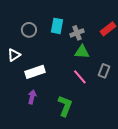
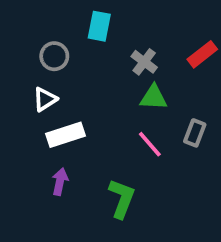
cyan rectangle: (57, 26) -> (99, 26), moved
gray cross: (77, 33) -> (144, 62), turned -32
white triangle: (14, 55) -> (45, 99), moved

